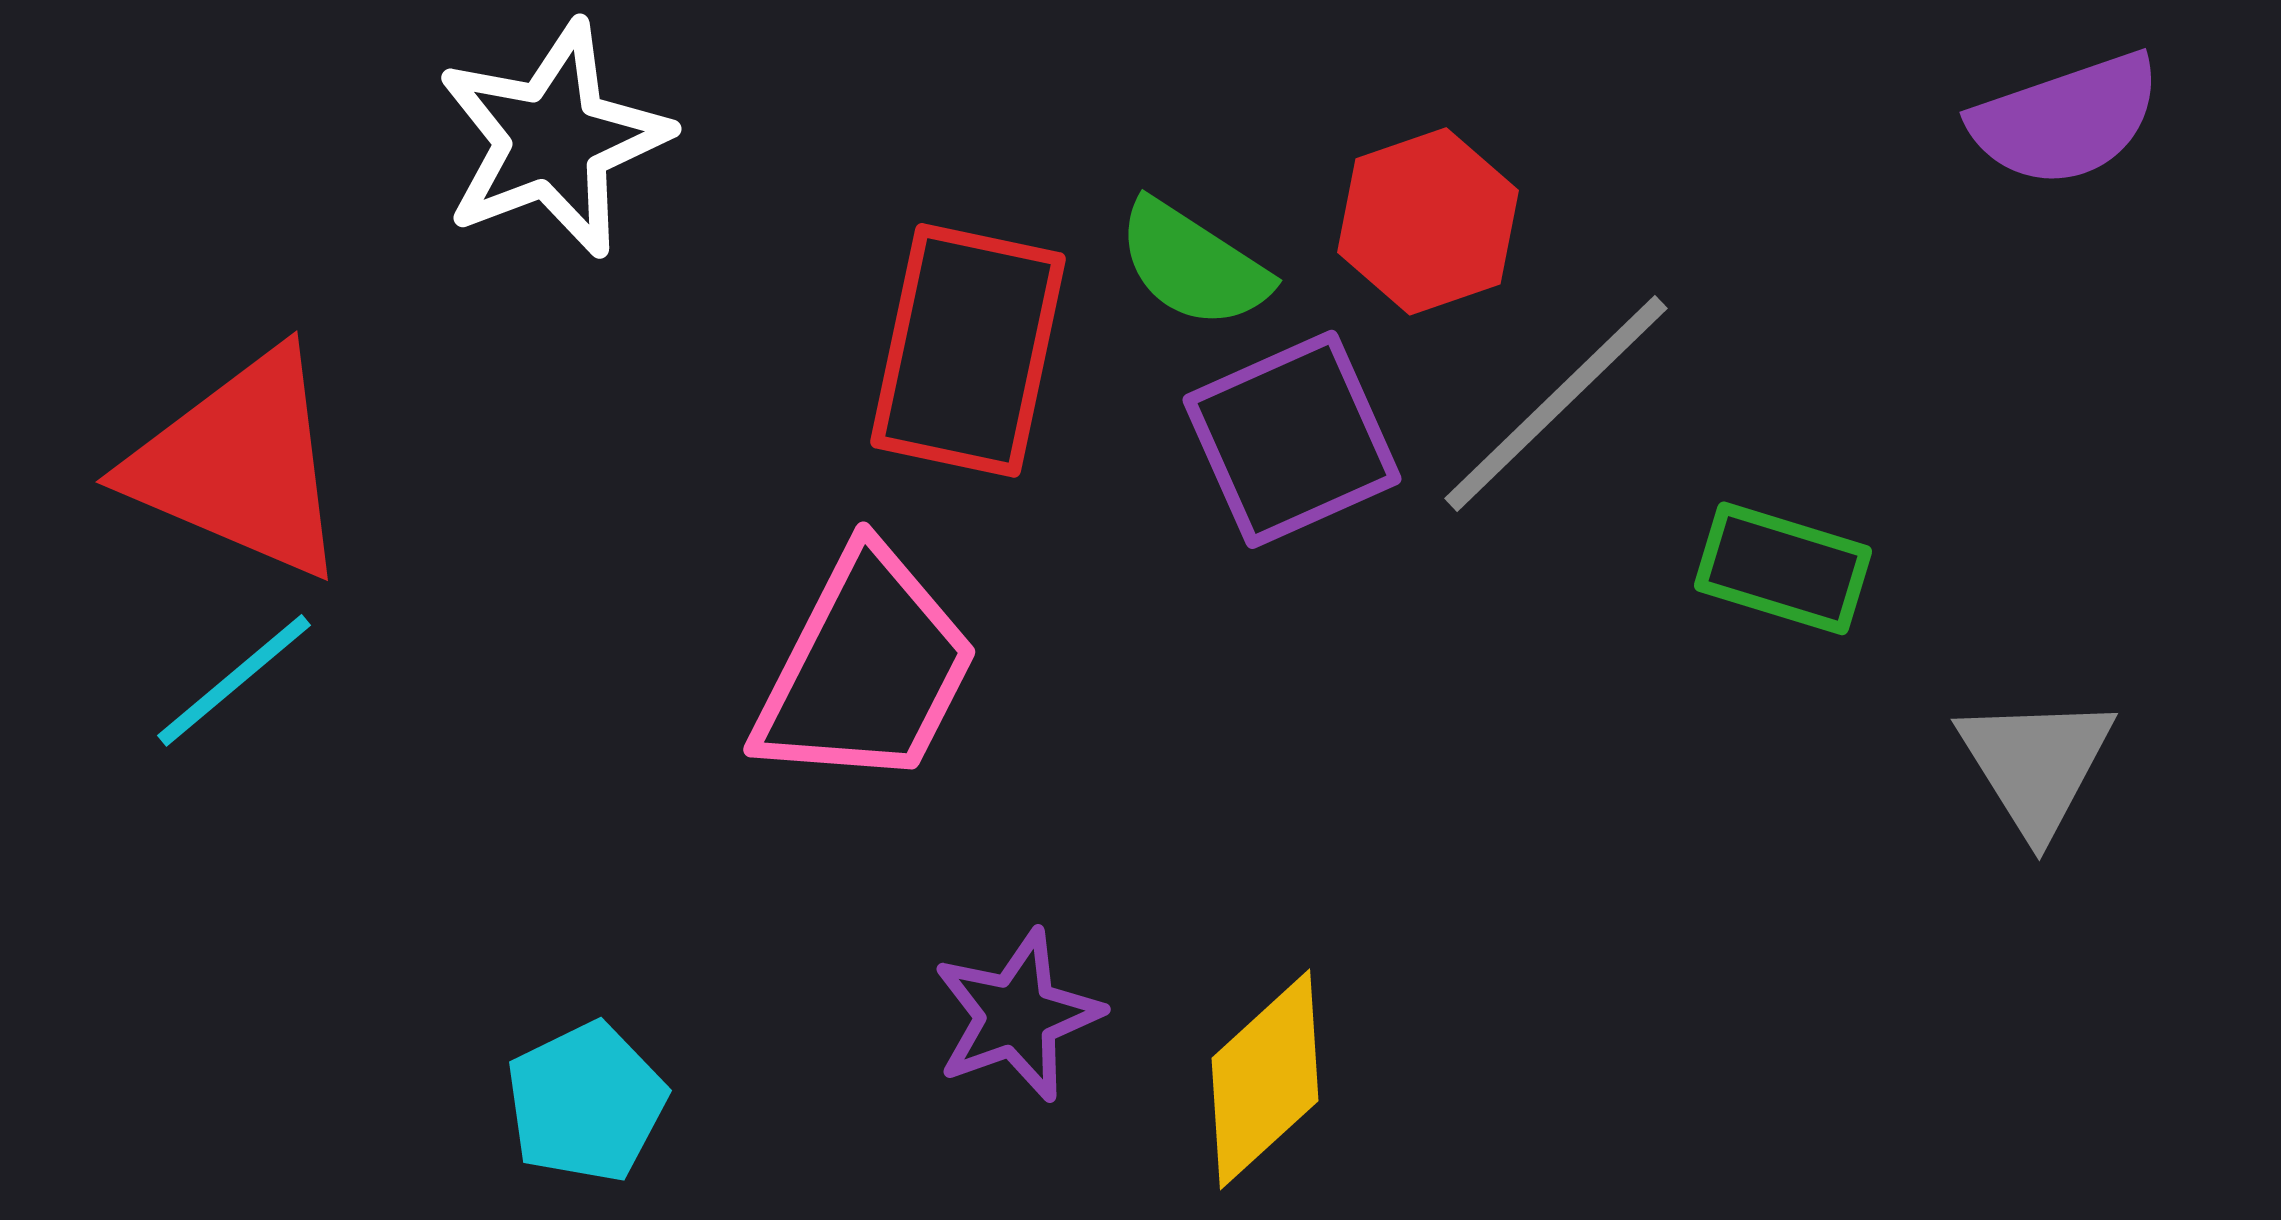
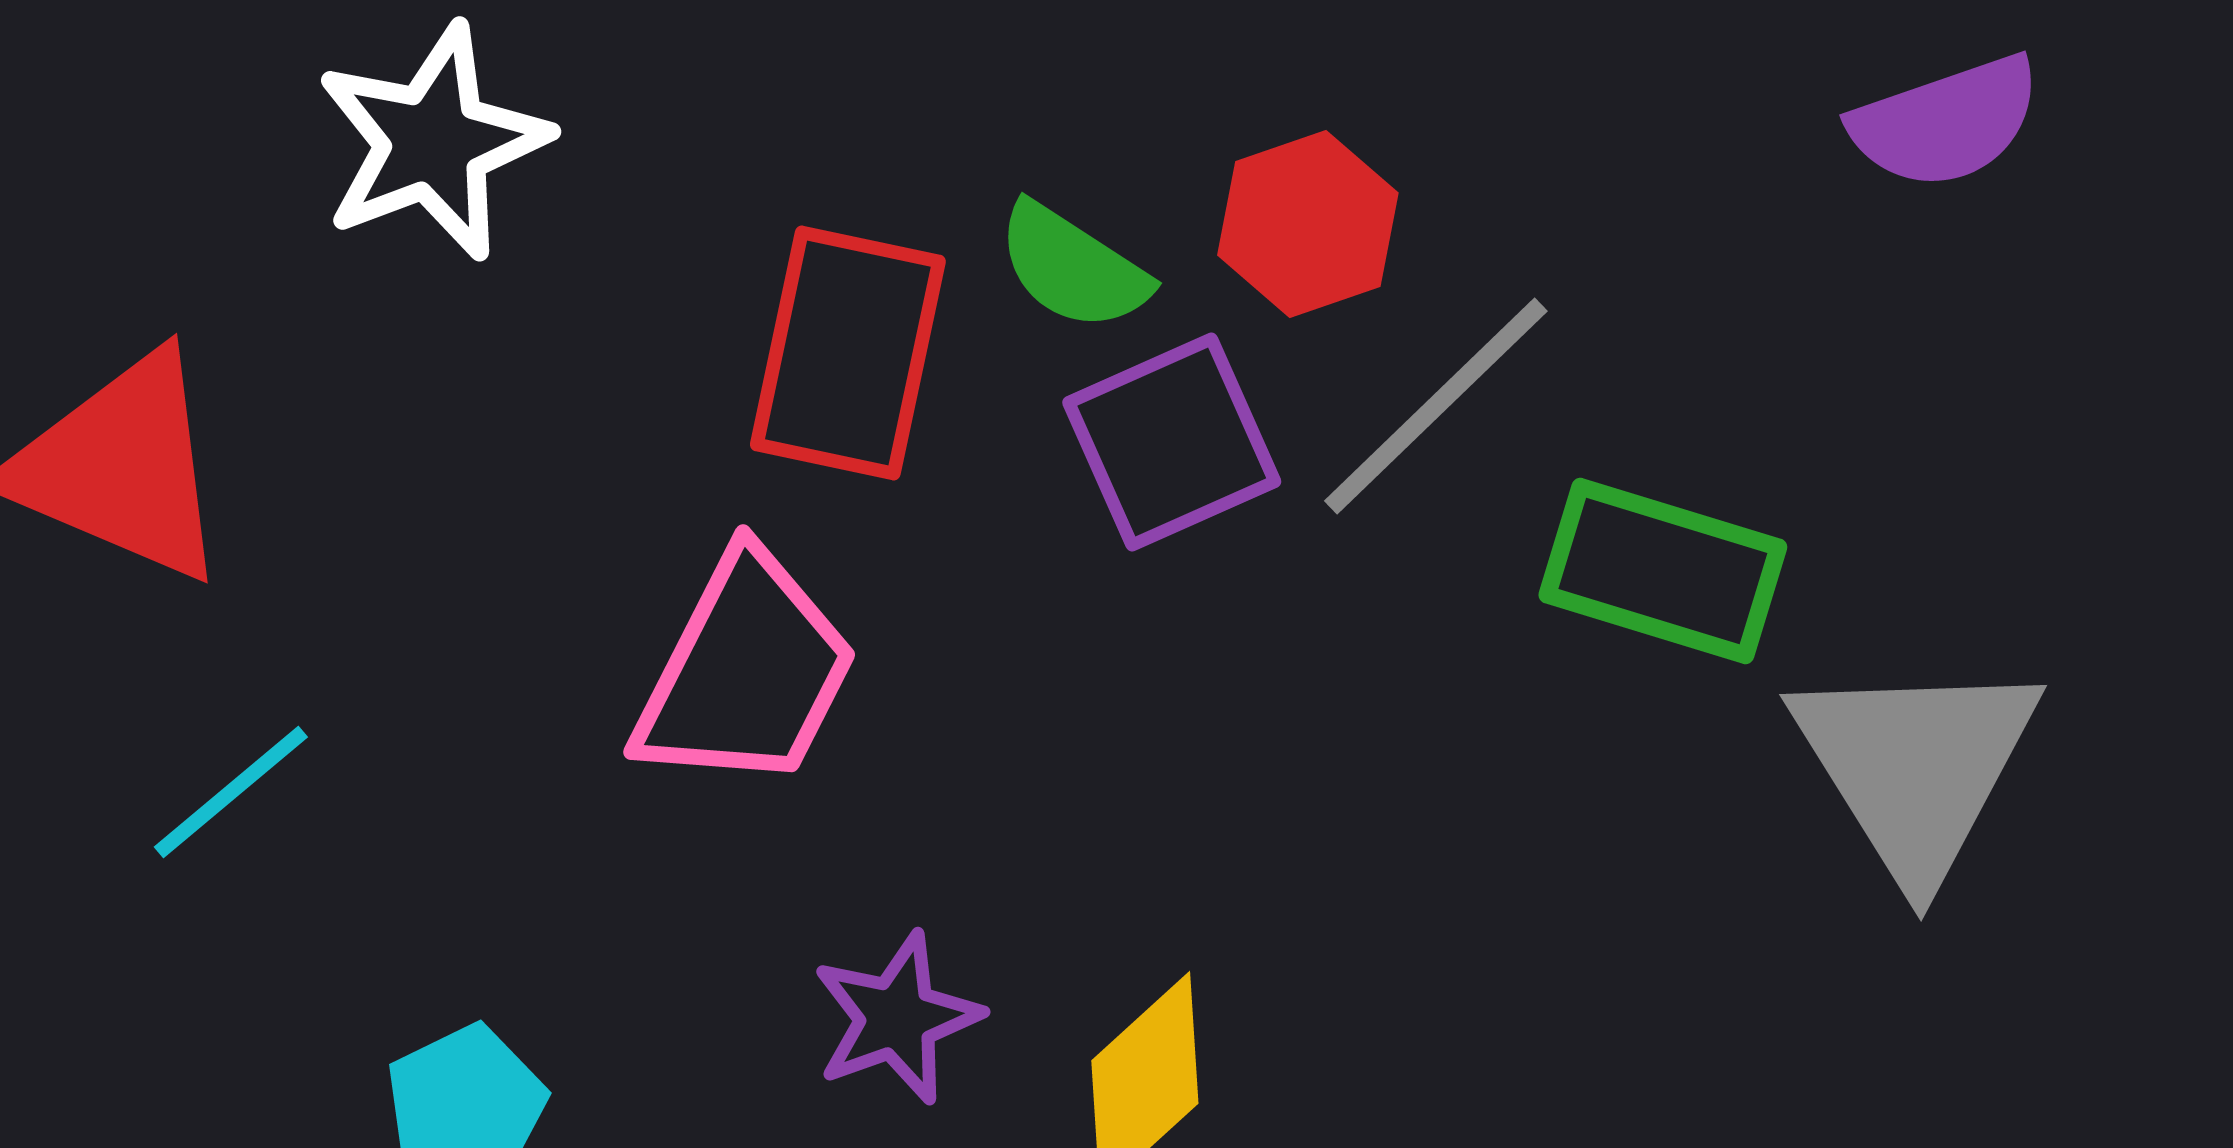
green rectangle: (1783, 568) -> (1663, 571), size x1.4
cyan line: (234, 680) -> (231, 792), moved
gray triangle: (2036, 764) -> (1916, 767), size x1.6

